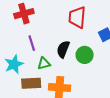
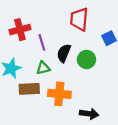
red cross: (24, 14) -> (20, 30), moved
purple line: (32, 43) -> (42, 42), moved

